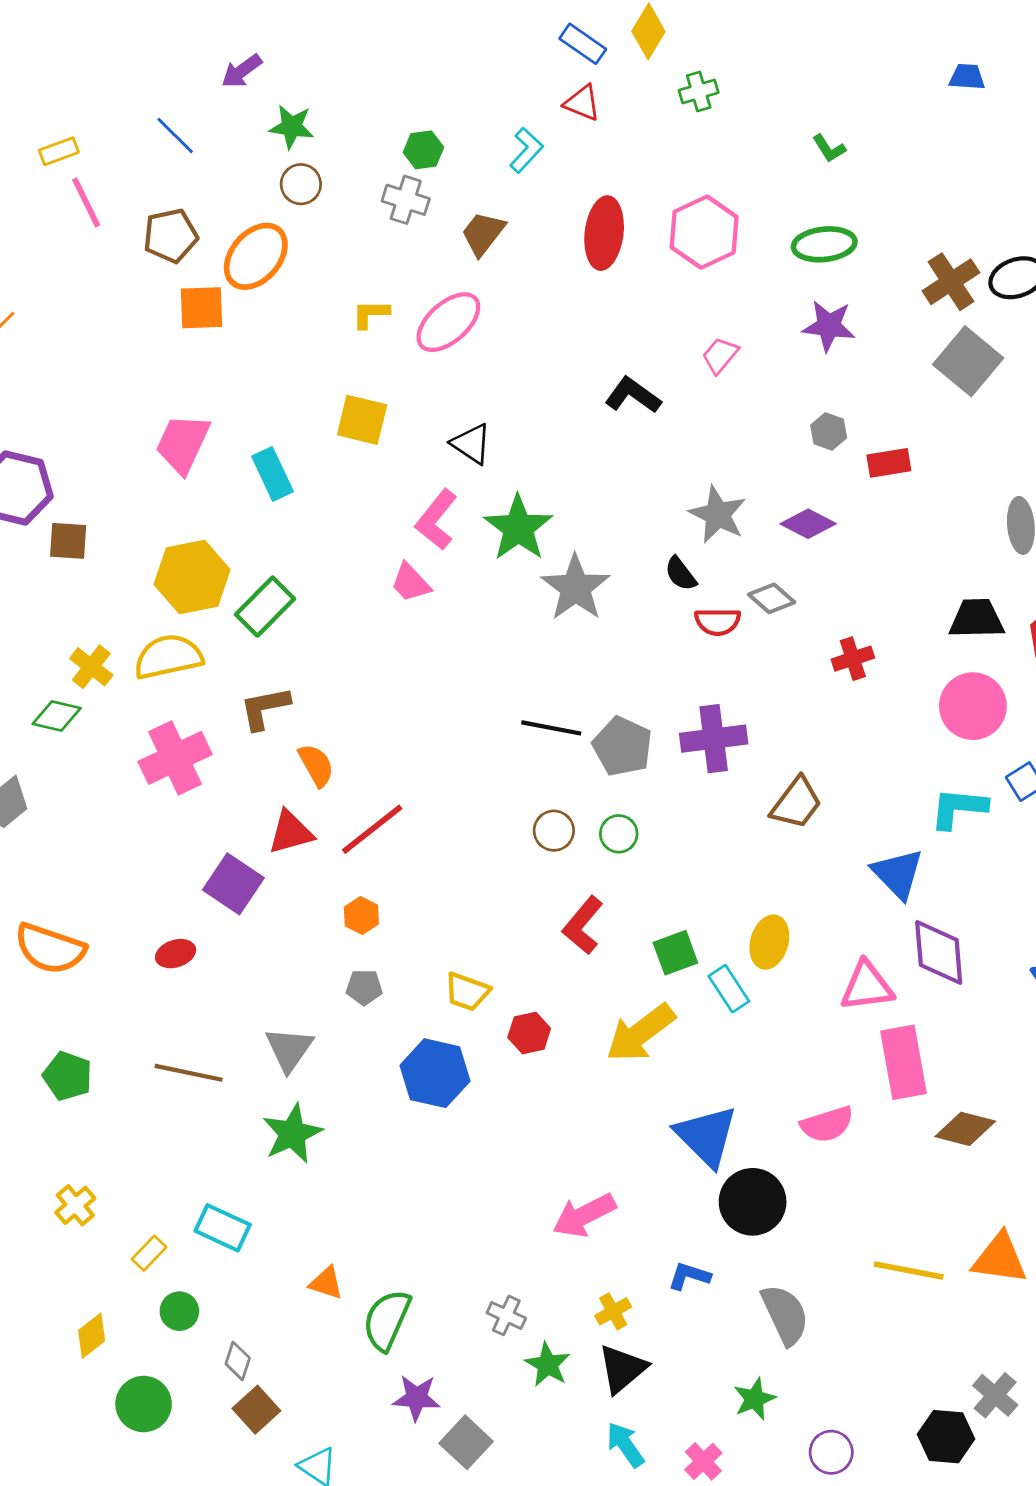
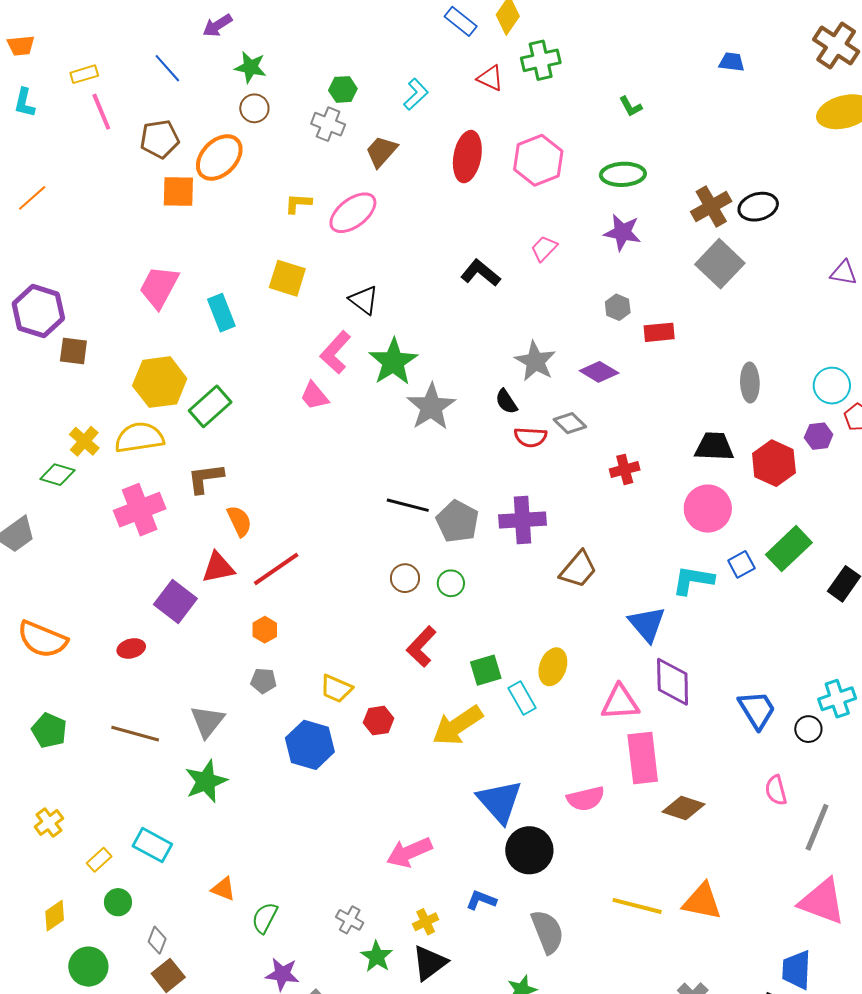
green cross: (699, 91) -> (541, 60), size x1.4
red triangle: (582, 103) -> (490, 78), moved
green semicircle: (387, 1320) -> (265, 918), size x0.7

